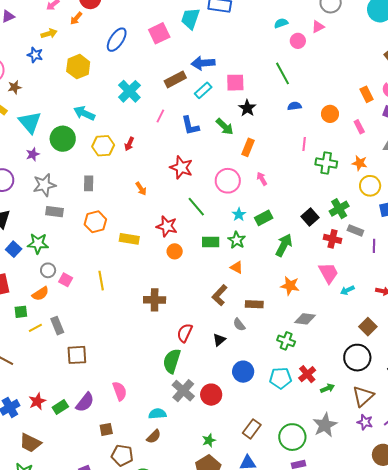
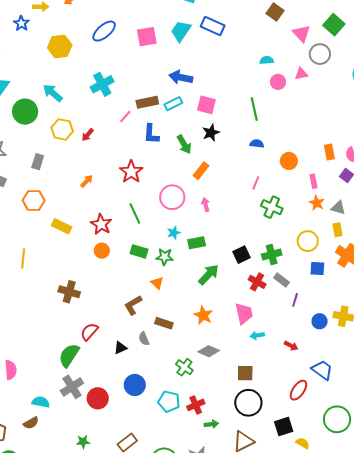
brown rectangle: (175, 79) -> (147, 102), moved
orange star: (360, 163) -> (317, 203), moved
orange arrow: (141, 189) -> (87, 181), turned -120
green star: (237, 240) -> (165, 257), turned 30
brown square: (368, 327) -> (245, 373), moved, turned 30

